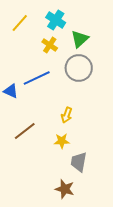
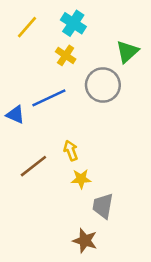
green triangle: (80, 39) -> (127, 52), moved
yellow arrow: (67, 115) -> (71, 151), moved, turned 140

